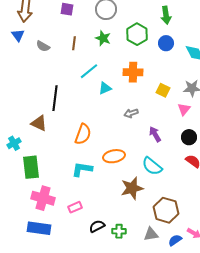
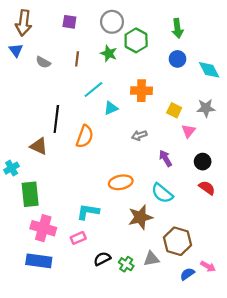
green hexagon: (137, 34) -> (136, 40), moved
pink triangle: (184, 109) -> (188, 131), moved
orange semicircle: (83, 134) -> (85, 136), moved
cyan L-shape: (82, 169) -> (88, 212), moved
green cross: (119, 231) -> (126, 264), turned 32
gray triangle: (151, 234) -> (151, 259), moved

